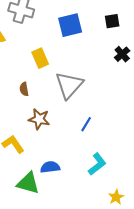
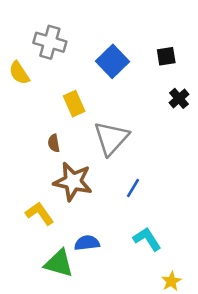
blue square: (70, 25) -> (113, 61), turned -30
brown star: (39, 119) -> (73, 182), size x1.4
cyan L-shape: (97, 164) -> (147, 239), turned -85

